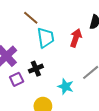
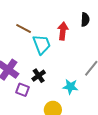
red arrow: (76, 38) -> (63, 31), moved
purple square: (17, 79) -> (23, 90), turned -32

